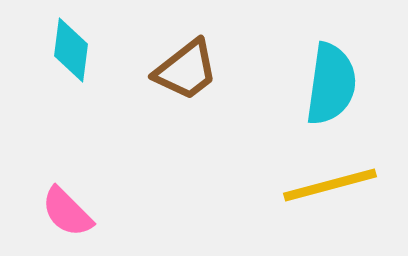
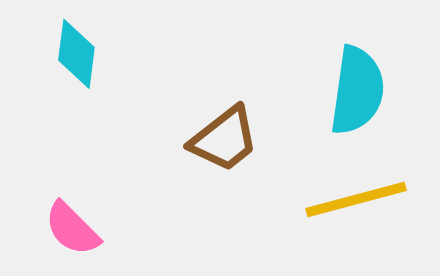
brown trapezoid: (186, 70) -> (224, 139), moved

